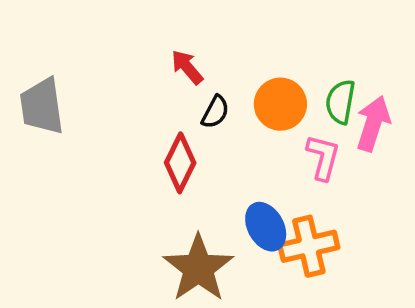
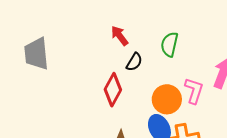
green semicircle: (340, 102) -> (169, 44), moved
orange circle: (280, 104) -> (167, 99), moved

